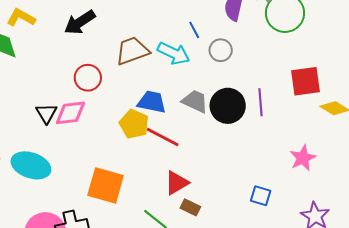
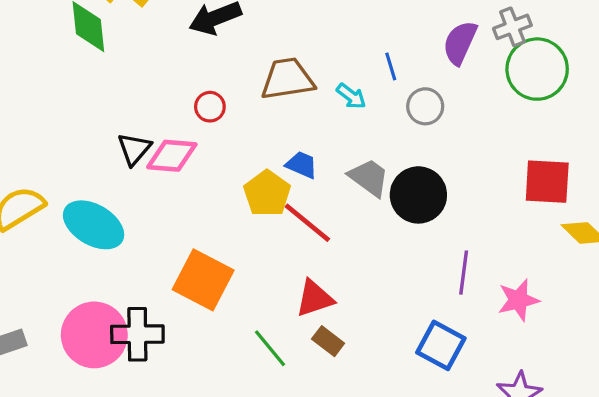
cyan arrow: (174, 53) -> (351, 96), size x0.6
red circle: (88, 78) -> (210, 107), size x0.7
blue trapezoid: (152, 102) -> (302, 165), size x0.7
purple line: (260, 102) -> (464, 273), moved
blue square: (261, 196) -> (441, 345), size x1.4

